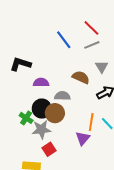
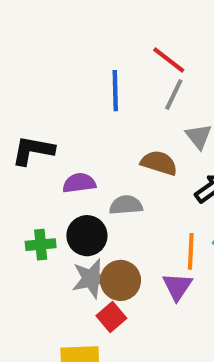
blue line: (64, 40) -> (115, 91), turned 42
gray line: (92, 45) -> (174, 94), turned -35
brown circle: (55, 113) -> (121, 280), moved
green cross: (26, 118) -> (41, 245), moved, turned -32

